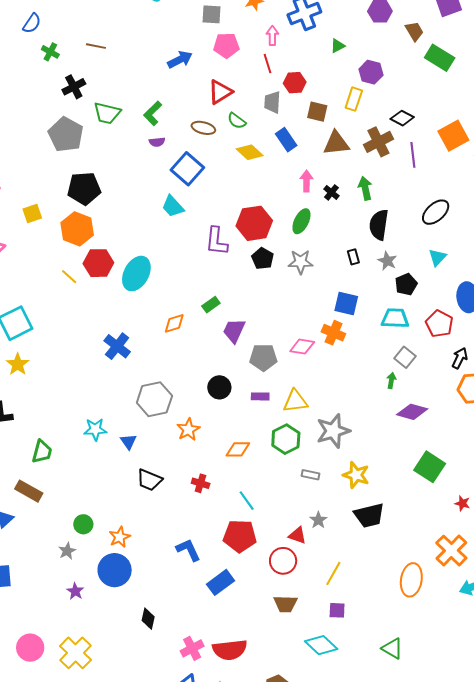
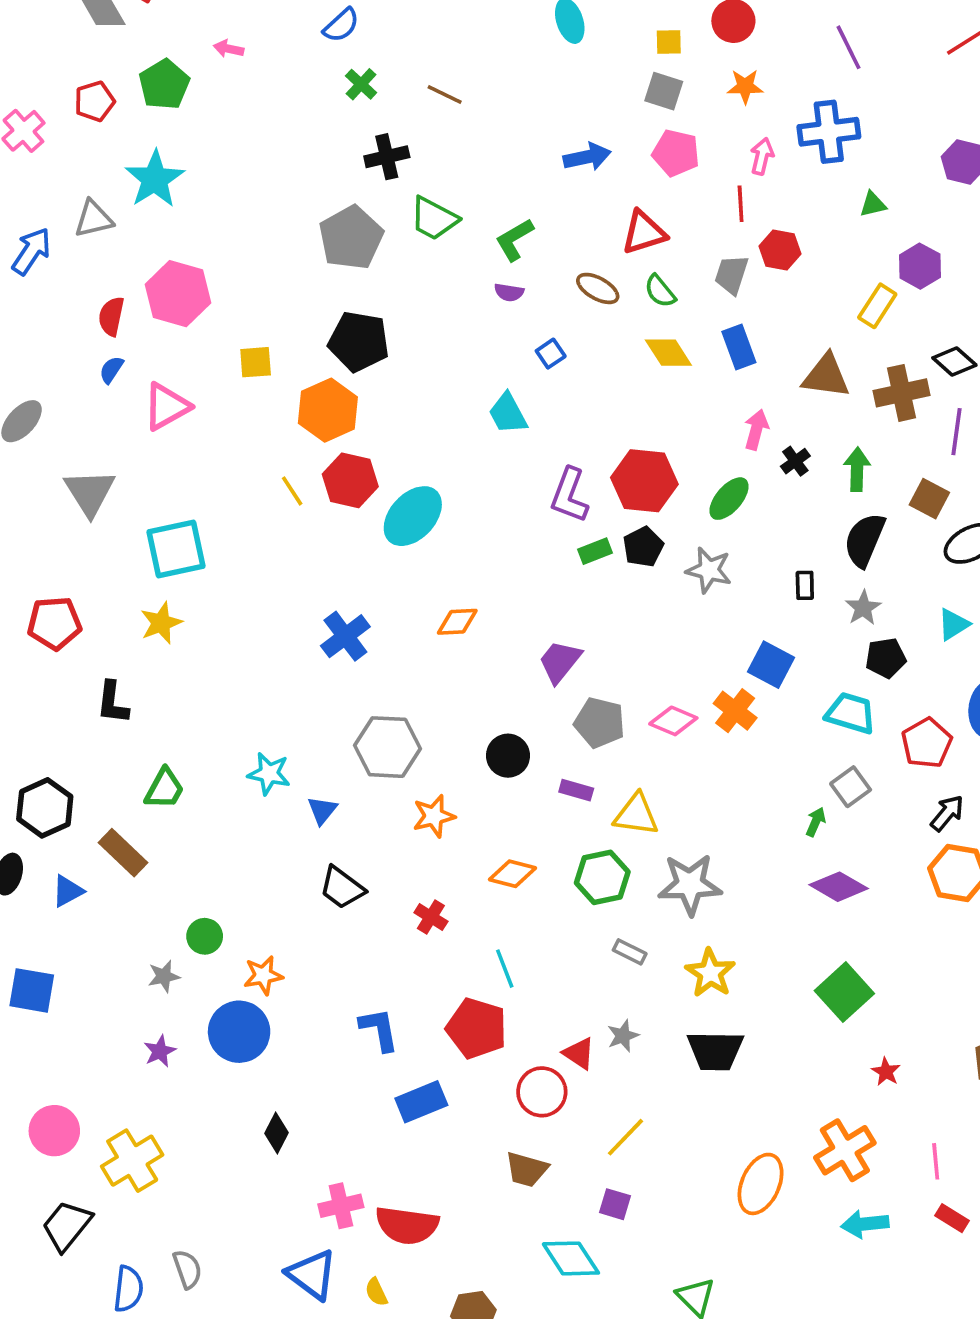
brown square: (317, 112) -> (929, 499), moved
blue square: (187, 169) -> (551, 354), size x0.5
green rectangle: (211, 305) -> (595, 551), moved

